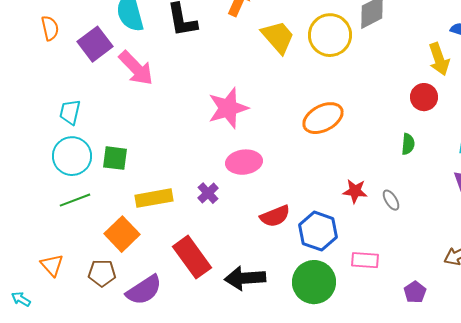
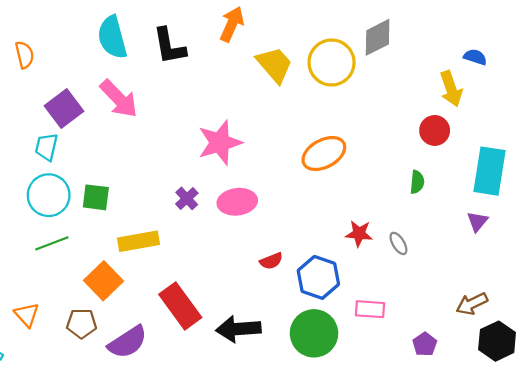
purple square: (95, 44) -> (64, 109), moved
purple cross: (208, 193) -> (187, 198), moved
red semicircle: (275, 216) -> (271, 261), size x0.7

